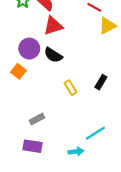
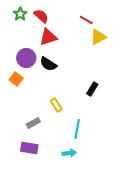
yellow rectangle: (71, 88) -> (56, 105), moved
cyan line: (95, 133) -> (77, 129), moved, turned -48

